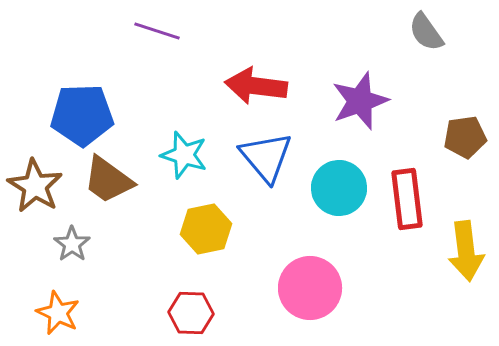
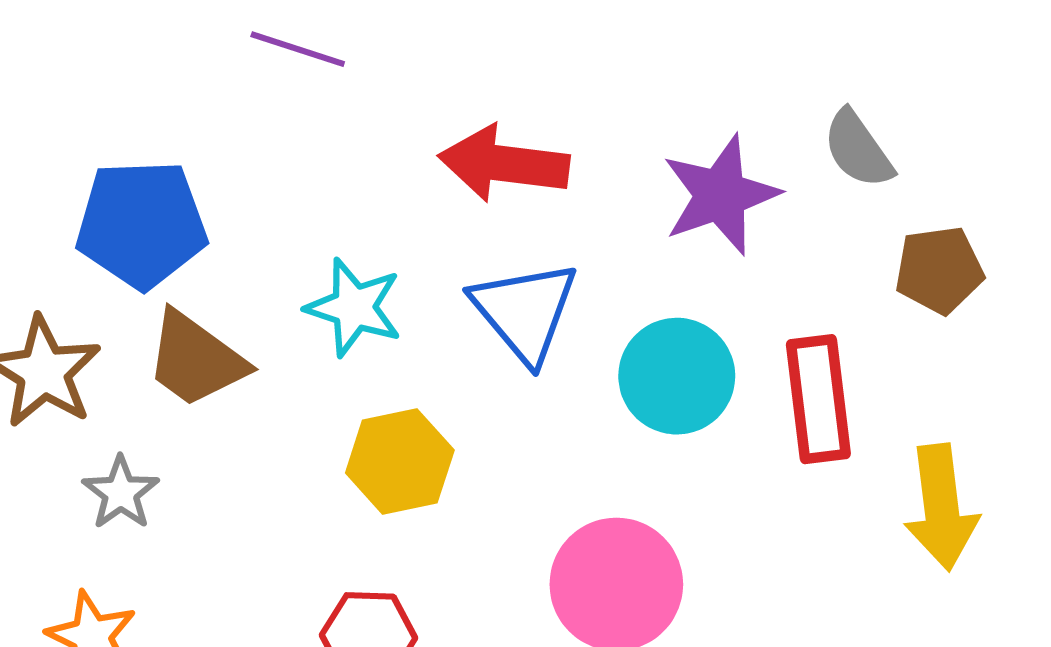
gray semicircle: (426, 32) -> (858, 149), moved

